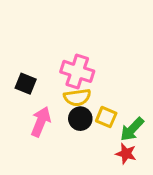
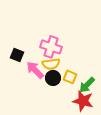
pink arrow: (41, 122) -> (35, 70), moved, turned -66
red star: (126, 154) -> (83, 101), size x1.5

